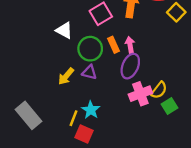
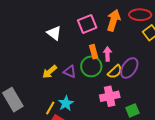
green circle: (90, 49) -> (91, 66), moved
purple ellipse: (130, 66) -> (129, 68), moved
yellow semicircle: (159, 90) -> (115, 72), moved

